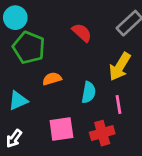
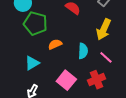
pink line: (118, 105) -> (106, 57), turned -32
pink square: (61, 129) -> (66, 80), turned -36

